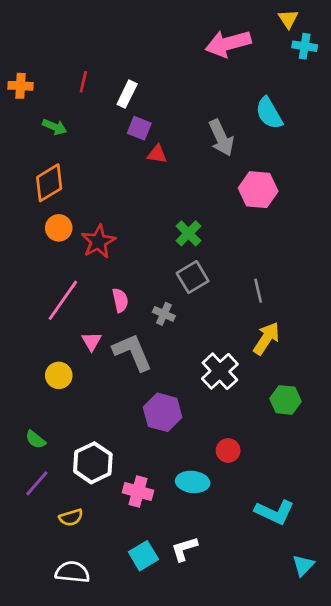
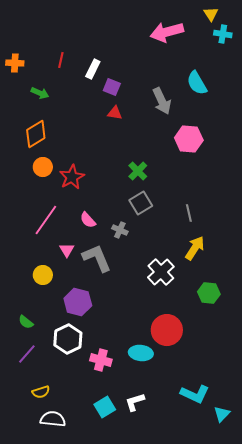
purple square: (139, 128) -> (112, 87), moved
pink semicircle: (120, 300) -> (88, 220), turned 150
purple hexagon: (163, 412) -> (78, 302), moved
red circle: (228, 451) -> (167, 330), size x1.8
cyan L-shape: (275, 512) -> (195, 394), moved
yellow semicircle: (71, 517) -> (41, 392), moved

